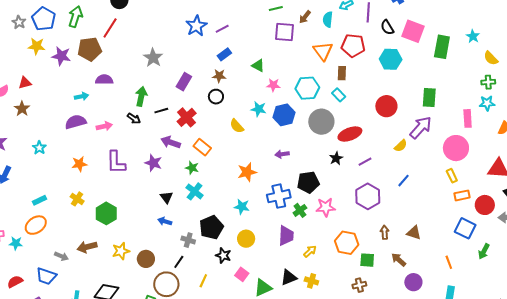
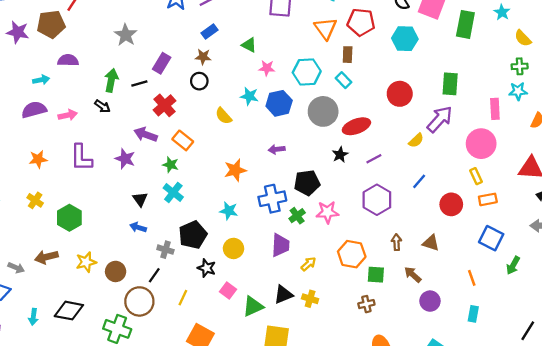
black line: (161, 111) -> (139, 84), moved
red circle: (485, 205) -> (451, 204), moved

